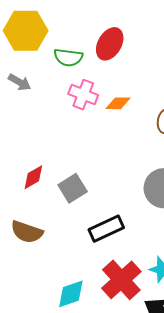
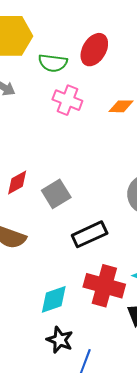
orange diamond: (118, 103) -> (121, 106), moved
red cross: (121, 280) -> (104, 286), turned -33

